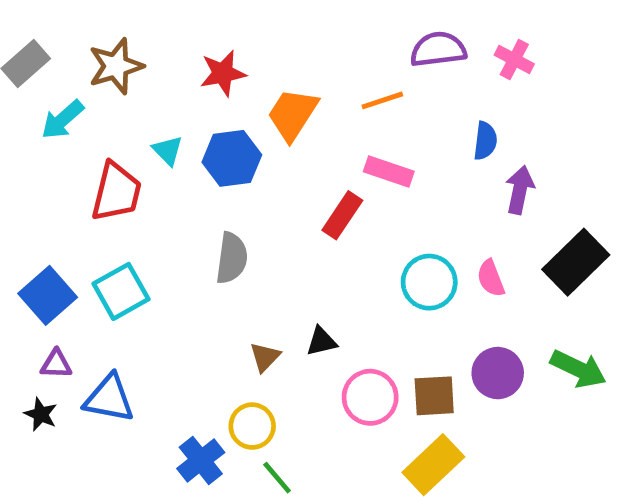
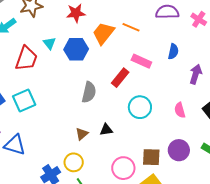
orange line: (382, 100) -> (131, 27), moved, turned 36
blue semicircle: (485, 141) -> (173, 52), moved
gray semicircle: (232, 258) -> (89, 92), moved
cyan circle: (429, 282) -> (140, 107), moved
pink circle: (370, 397) -> (123, 168), moved

